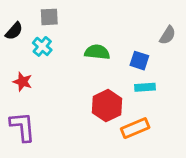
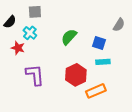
green semicircle: (97, 52) -> (69, 37), turned -54
red star: (23, 82) -> (18, 48), moved
purple L-shape: (23, 127) -> (35, 75), moved

